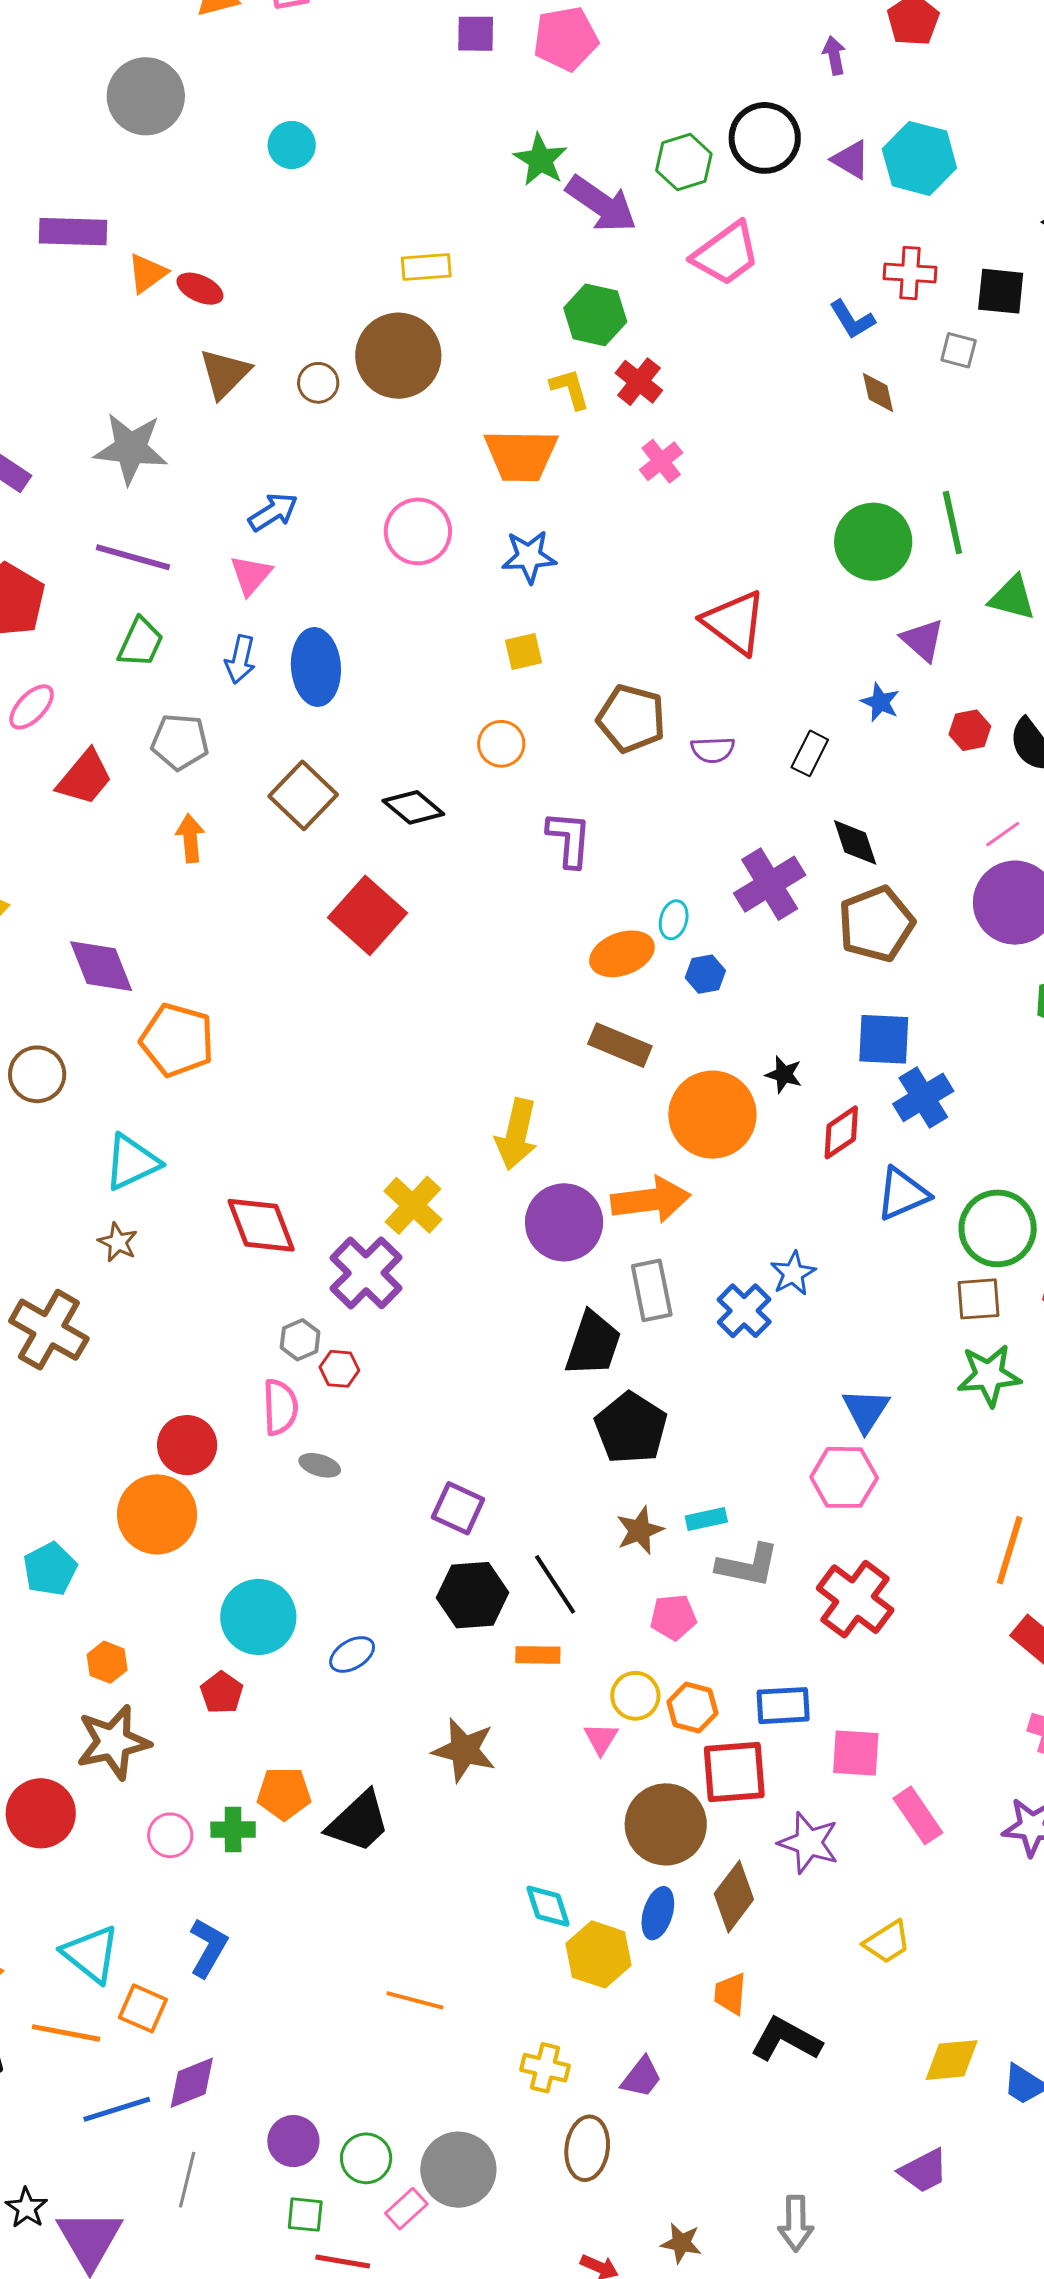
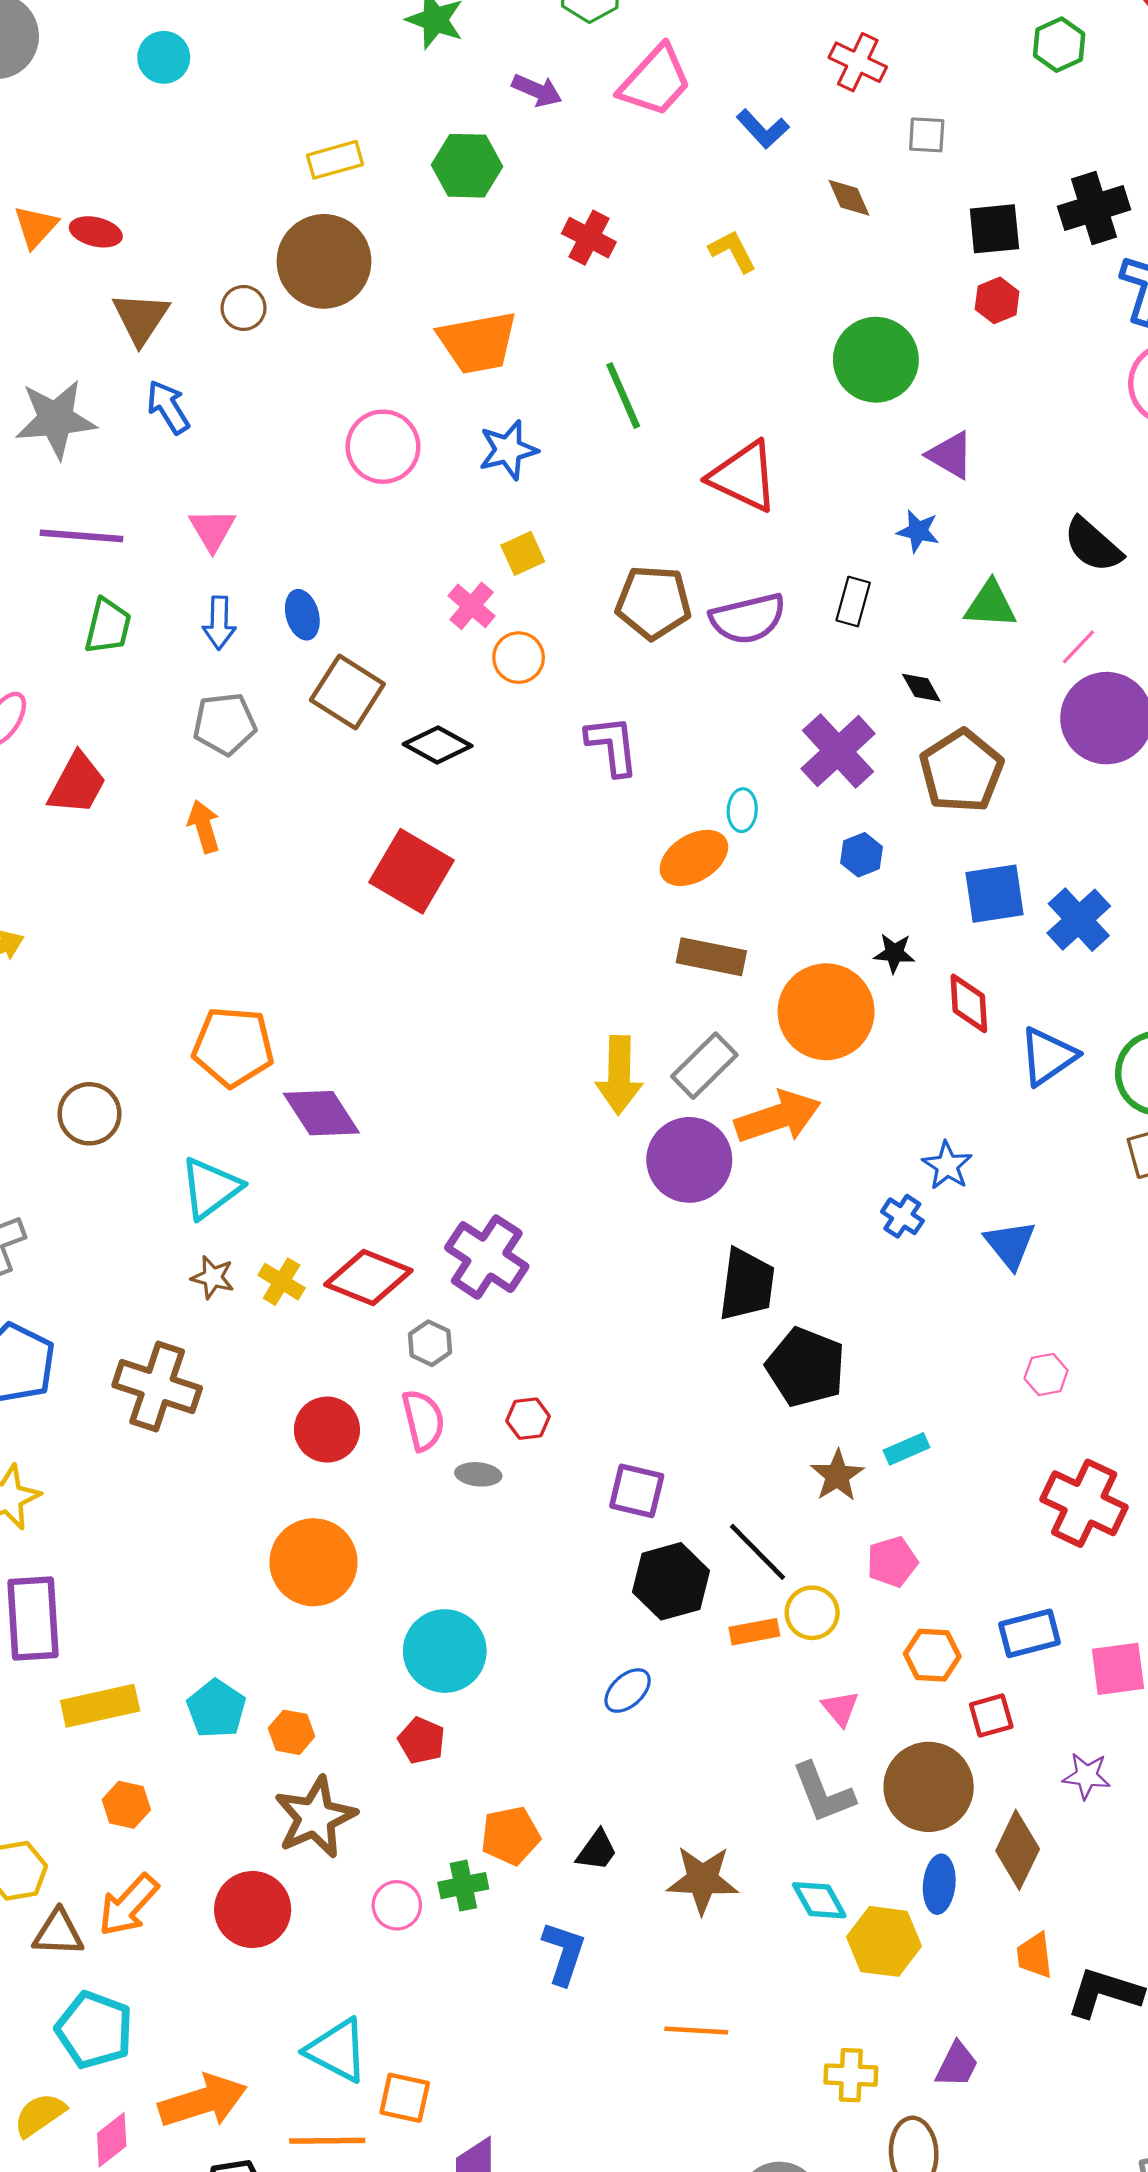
purple arrow: (601, 204) -> (537, 90), moved, size x0.6
red cross: (910, 273) -> (858, 62), turned 33
black square: (1001, 291) -> (994, 229), moved
green hexagon: (595, 315) -> (467, 166), moved
blue L-shape: (852, 320) -> (763, 129), moved
yellow L-shape: (570, 389) -> (733, 251), moved
pink cross: (661, 461) -> (472, 606), moved
blue arrow: (273, 512) -> (168, 407), moved, turned -78
green line: (952, 522) -> (623, 396), moved
green triangle: (1012, 598) -> (990, 605), moved
blue ellipse: (316, 667) -> (302, 615), size x0.6
red hexagon: (970, 730) -> (997, 300), moved
gray pentagon: (180, 742) -> (225, 724), moved
purple semicircle: (713, 750) -> (748, 619), size x1.6
brown square: (303, 795) -> (347, 692), moved
black diamond: (855, 842) -> (921, 688), size x0.7
purple diamond: (101, 966) -> (321, 1113), moved
blue hexagon: (705, 974) -> (861, 855), moved
blue cross: (923, 1097) -> (1079, 920), moved
red diamond: (841, 1132) -> (969, 1003), turned -48
yellow cross: (413, 1205) -> (282, 1282), moved, size x0.7
red diamond: (261, 1225) -> (368, 1277), moved, turned -36
gray rectangle: (652, 1290) -> (704, 1066), moved, turned 68
blue cross: (744, 1311) -> (902, 1216), size x0.7
red hexagon: (339, 1369) -> (528, 1419), moved
blue triangle: (866, 1410) -> (1010, 1244), moved
red circle: (187, 1445) -> (327, 1430), moved
pink hexagon: (844, 1477) -> (1046, 1374), size x0.6
gray L-shape: (748, 1565) -> (823, 1793), moved, turned 68
cyan pentagon: (50, 1569) -> (216, 1709), moved
blue ellipse: (352, 1654) -> (628, 1691), moved
yellow circle: (635, 1696) -> (812, 1613), moved
brown star: (464, 1750) -> (702, 1880), moved
red square: (734, 1772) -> (991, 1716), size x0.6
black trapezoid: (358, 1822) -> (597, 1850), size x0.6
purple star: (809, 1843) -> (1087, 1776), size x0.7
blue L-shape: (208, 1948) -> (564, 1953), moved

